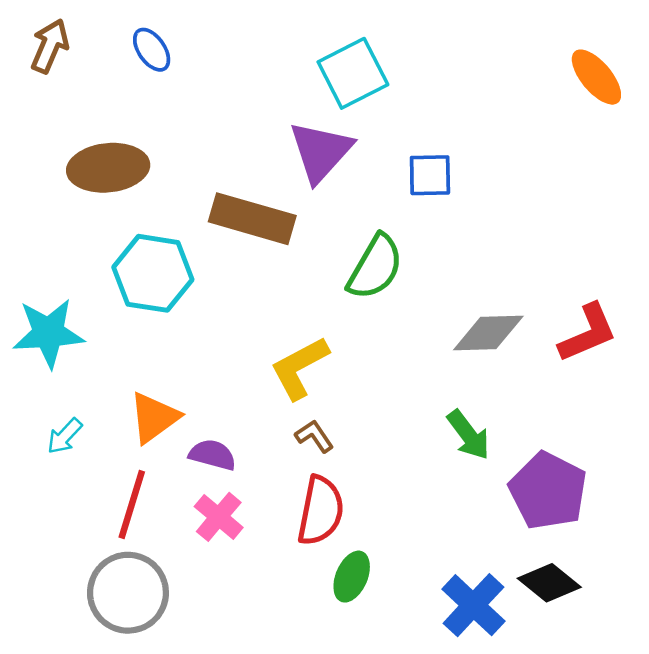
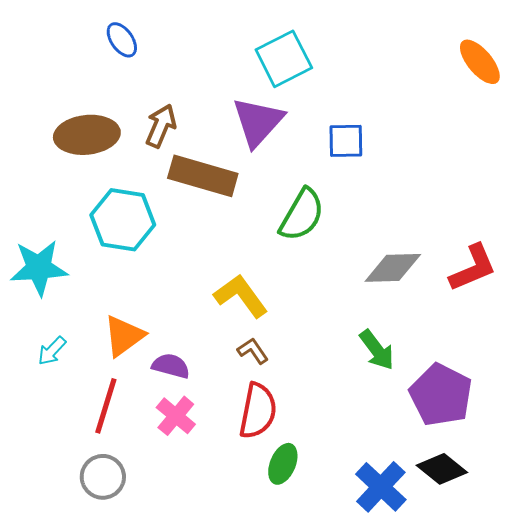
brown arrow: (50, 46) -> (161, 126), moved
yellow L-shape: (299, 368) -> (241, 296), turned 82
gray circle: (128, 593) -> (103, 477), size x0.7

